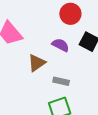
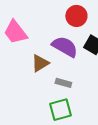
purple semicircle: (60, 45) -> (65, 47), size x1.5

